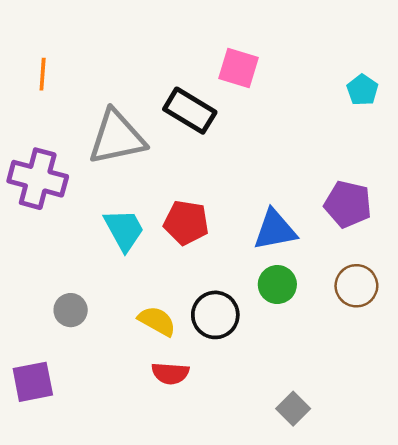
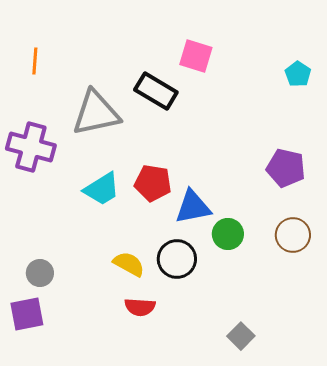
cyan trapezoid: (124, 230) -> (102, 189), turned 87
blue triangle: (275, 230) -> (193, 207), moved
gray circle: (71, 310) -> (40, 273), moved

